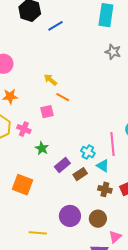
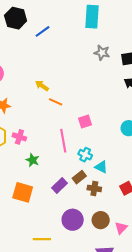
pink square: (47, 112) -> (85, 121), moved
pink line: (113, 144) -> (63, 141), moved
green star: (42, 148) -> (33, 160), moved
purple rectangle: (62, 165) -> (59, 185), moved
brown cross: (105, 189) -> (94, 188), moved
pink triangle: (115, 237) -> (121, 228), moved

